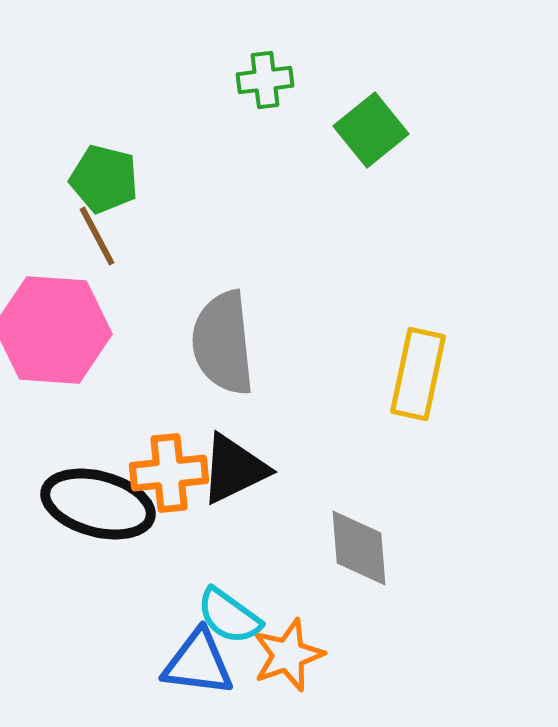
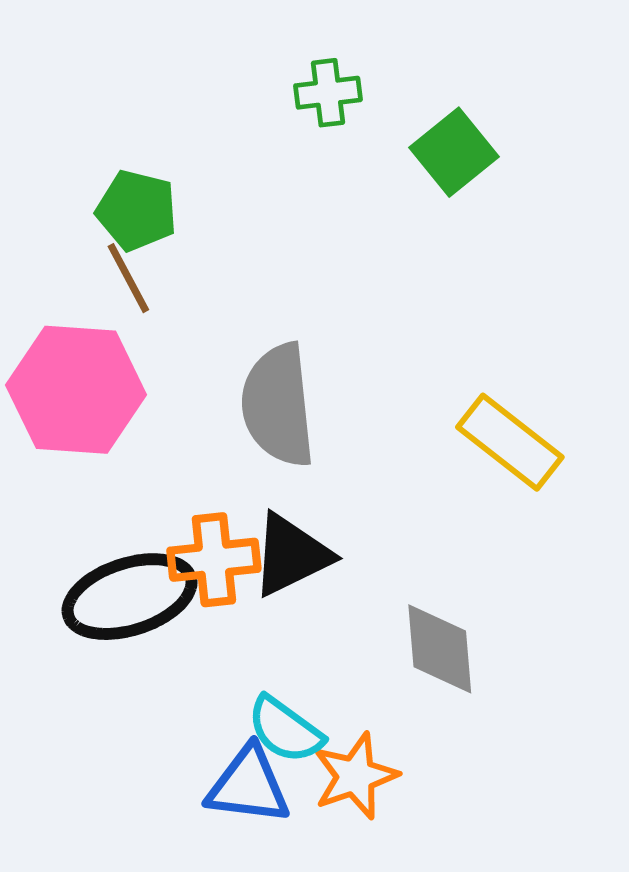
yellow rectangle: (418, 374) -> (510, 442), turned -64
black ellipse: (98, 504) -> (130, 597), turned -33

